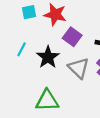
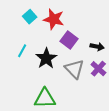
cyan square: (29, 12) -> (30, 17), turned -32

